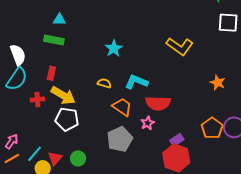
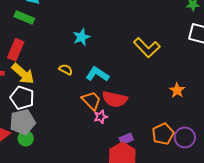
red rectangle: (51, 73) -> (16, 50), size x1.5
orange trapezoid: (122, 107) -> (91, 101), moved
gray pentagon: (120, 139) -> (23, 122), moved

